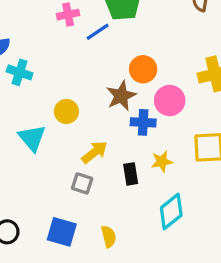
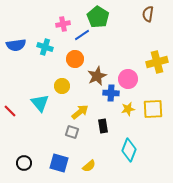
orange circle: (143, 69) -> (75, 59), moved
cyan cross: (20, 72) -> (45, 47), moved
yellow star: (162, 161) -> (128, 109), moved
cyan diamond: (171, 212) -> (129, 150), turned -30
yellow semicircle: (109, 237) -> (89, 166), turned 64

